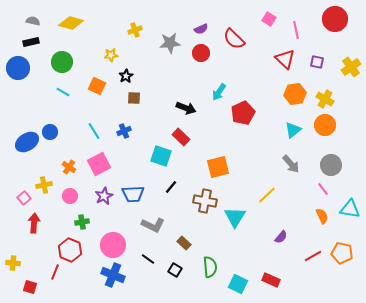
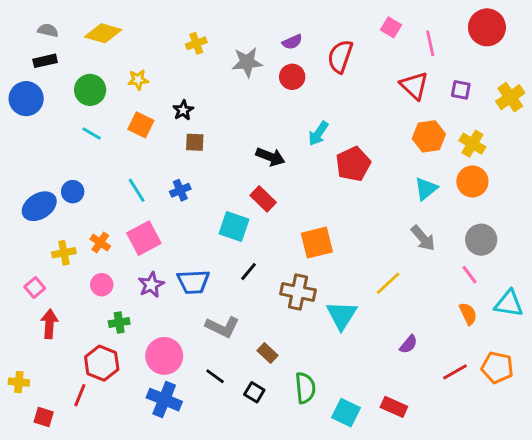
red semicircle: (234, 39) -> (340, 56), turned 65
yellow star: (111, 55) -> (138, 80), moved
yellow cross: (44, 185) -> (64, 253), moved

